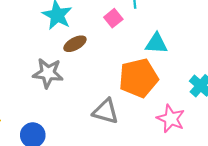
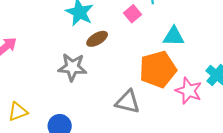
pink star: (171, 119) -> (189, 91), moved

